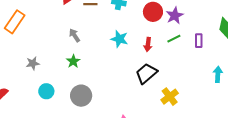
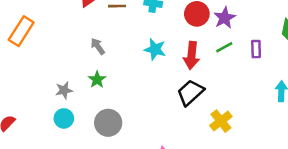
red arrow: (148, 44) -> (191, 56), size x1.5
gray star: (33, 63) -> (64, 90), moved

